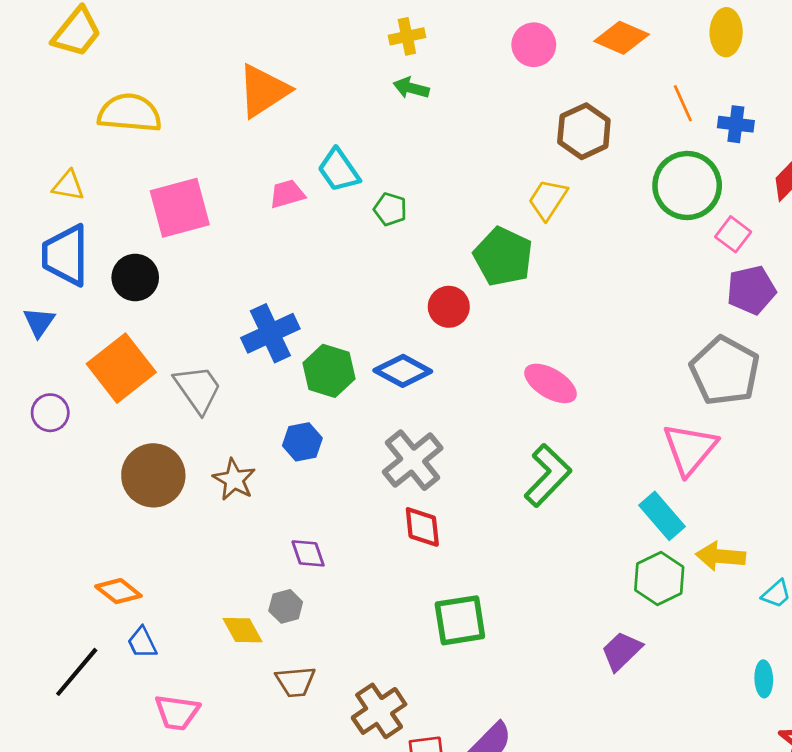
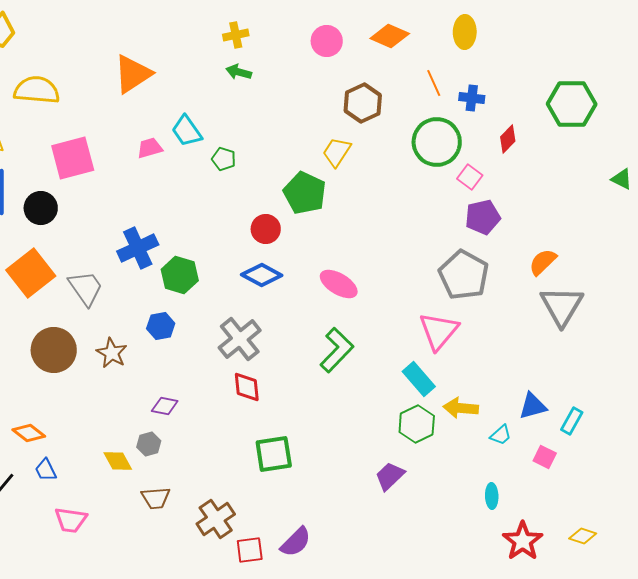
blue diamond: (403, 371) -> (262, 275), moved
purple diamond: (308, 553) -> (165, 406), turned -60

